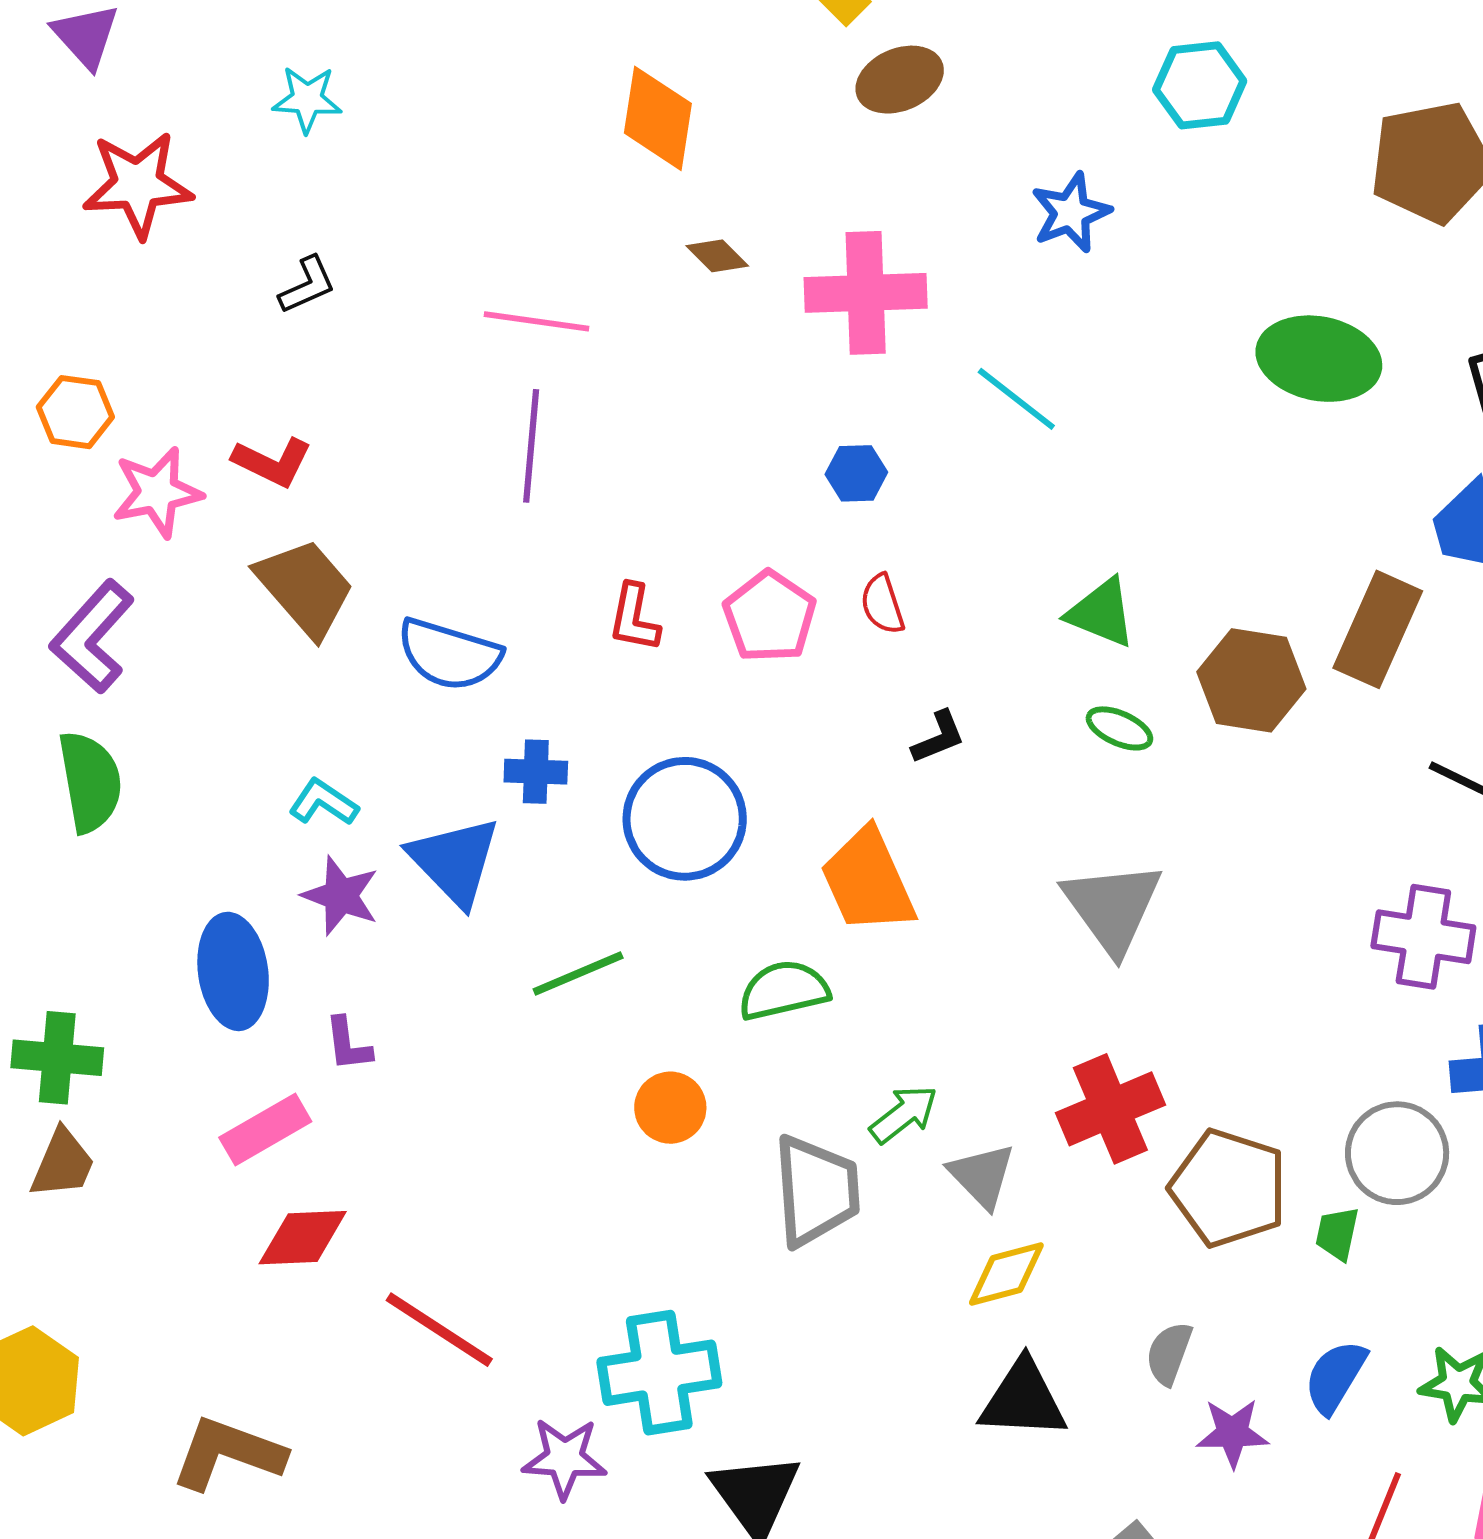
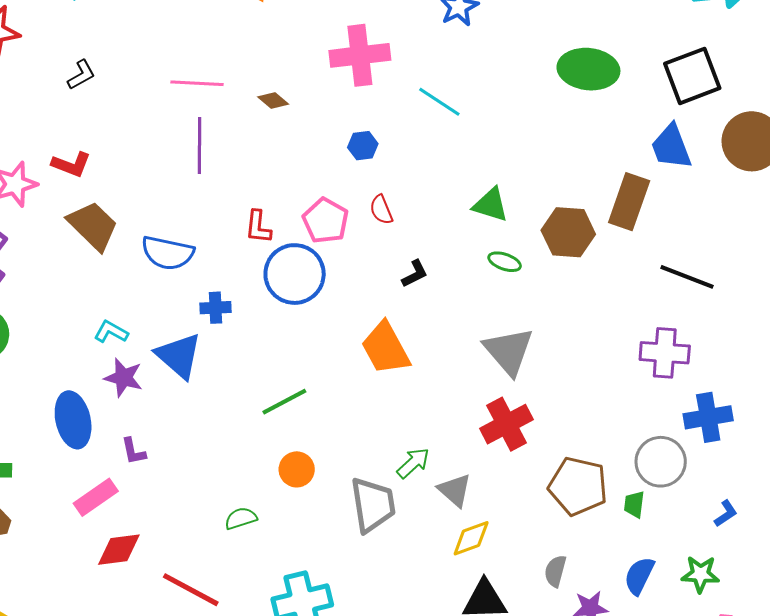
brown diamond: (717, 256) -> (273, 101), moved
blue circle: (685, 819) -> (295, 274), moved
green line: (578, 973) -> (284, 402), moved
green semicircle: (784, 990) -> (241, 518), moved, size x0.7
red cross: (1110, 1109) -> (506, 424), moved

